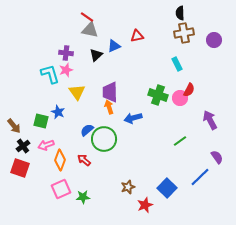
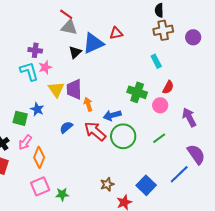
blue triangle: (114, 46) -> (93, 43), size x1.6
purple cross: (66, 53) -> (35, 50), moved
purple trapezoid: (110, 92) -> (74, 89), moved
pink circle: (180, 98) -> (160, 105), moved
green circle: (104, 139) -> (123, 136), moved
pink arrow: (46, 145) -> (25, 142), turned -35
purple semicircle: (217, 157) -> (196, 154), size x1.5
red arrow: (84, 160) -> (95, 131), moved, size x1.6

